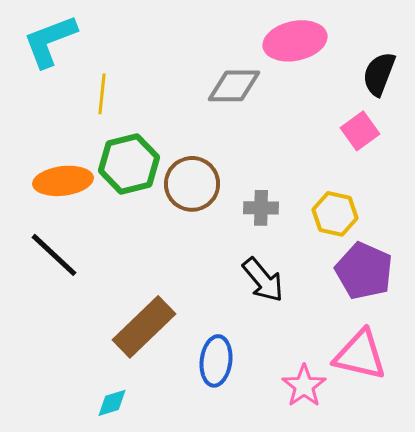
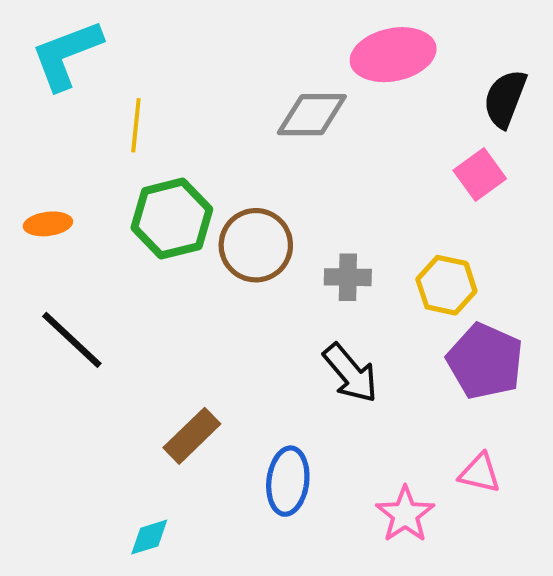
orange ellipse: (63, 181) -> (48, 224), moved, size x0.6
brown rectangle: (144, 327) -> (192, 436), size x0.7
pink triangle: (360, 355) -> (480, 473), size x0.6

